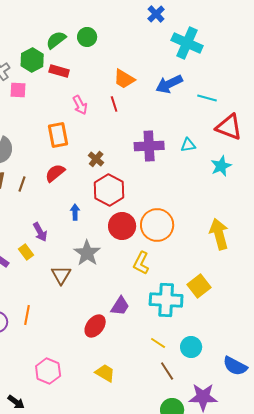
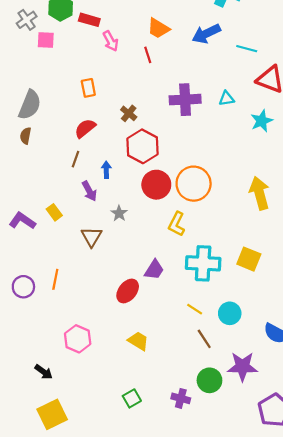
pink arrow: (80, 105) -> (111, 41), moved
orange rectangle: (58, 135) -> (88, 88), size x0.7
brown line: (22, 184) -> (76, 159), moved
purple arrow: (40, 232) -> (89, 191), moved
gray star: (87, 253) -> (119, 213), size x0.6
yellow square: (199, 286) -> (249, 259), moved, turned -30

